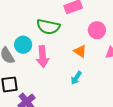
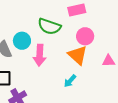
pink circle: (97, 30) -> (85, 36), moved
orange triangle: (80, 51) -> (78, 55), size x1.5

